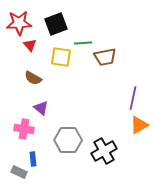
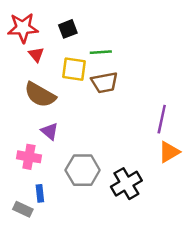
black square: (56, 24) -> (68, 29), size x0.7
brown trapezoid: (105, 57) -> (104, 83), moved
brown semicircle: (33, 78) -> (40, 95), size x1.5

